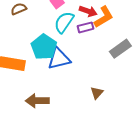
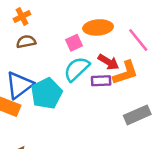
blue triangle: (59, 59) -> (19, 85), moved, turned -35

